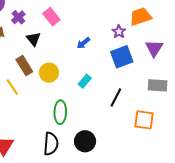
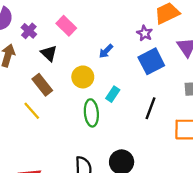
yellow circle: (49, 73) -> (83, 77), moved
green ellipse: (60, 112) -> (91, 113), moved

